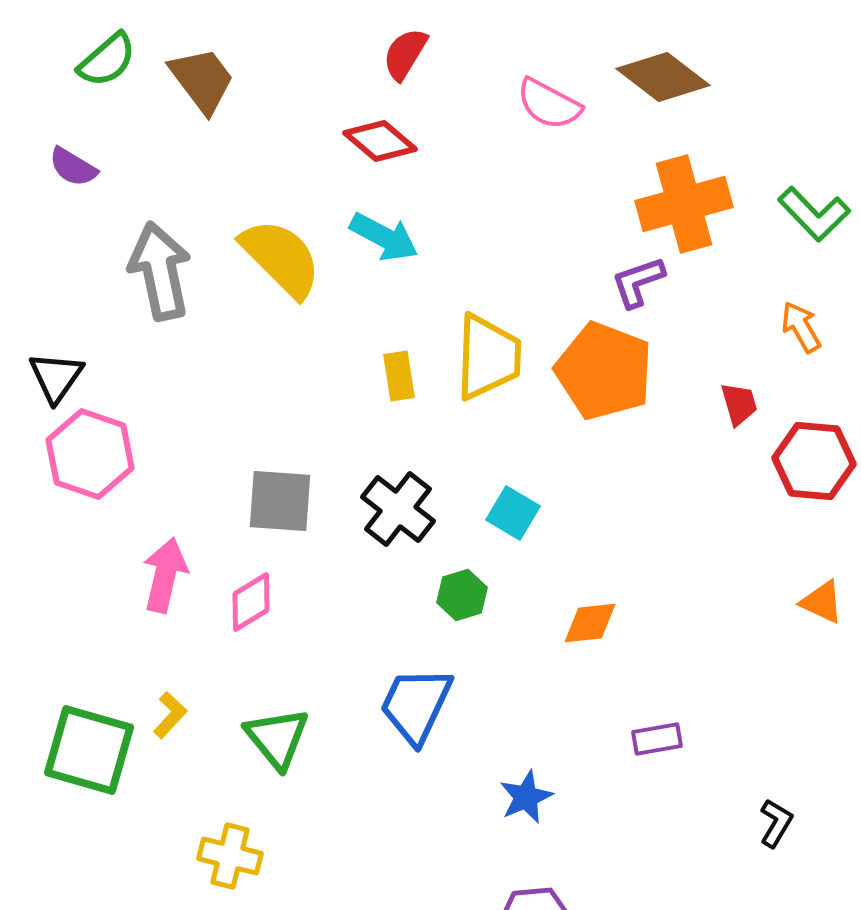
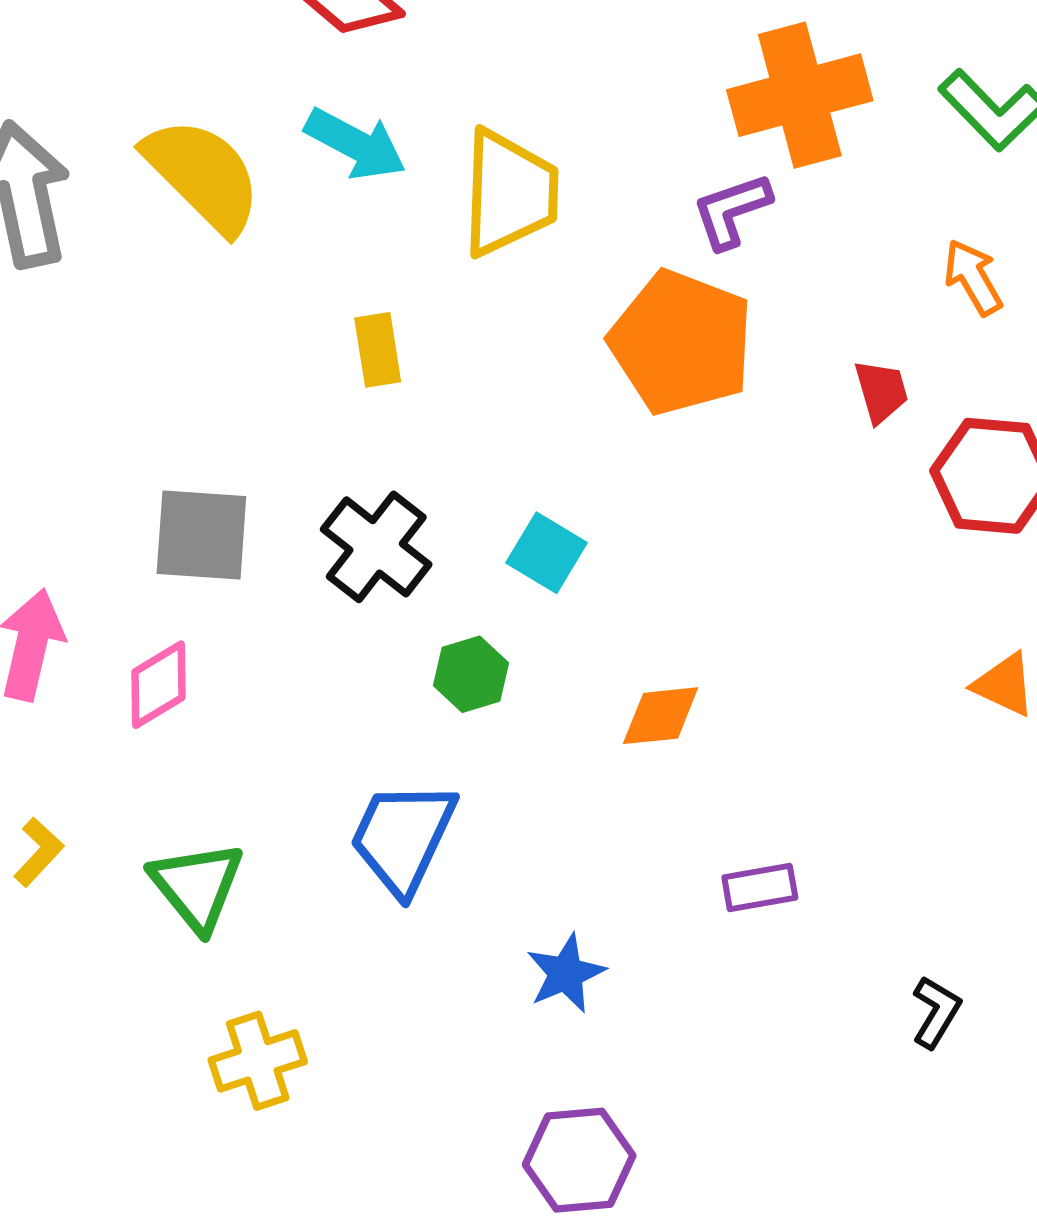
yellow trapezoid: (488, 357) -> (510, 193), moved
yellow cross: (230, 856) -> (258, 1061), moved, turned -32

